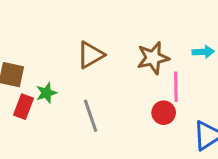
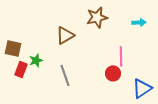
cyan arrow: (203, 52) -> (139, 22), moved
brown star: (153, 58) -> (97, 17), moved

